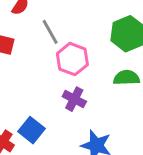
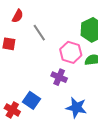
pink hexagon: (72, 59) -> (71, 52), moved

